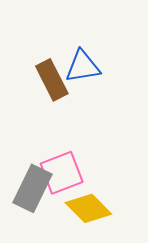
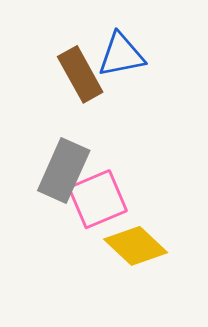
gray rectangle: (32, 188) -> (64, 170), moved

